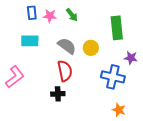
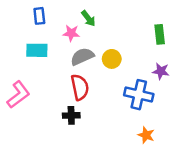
pink star: (50, 16) -> (71, 33), moved
green rectangle: (117, 28) -> (160, 34), moved, size x0.7
gray semicircle: (67, 46) -> (82, 56), turned -60

